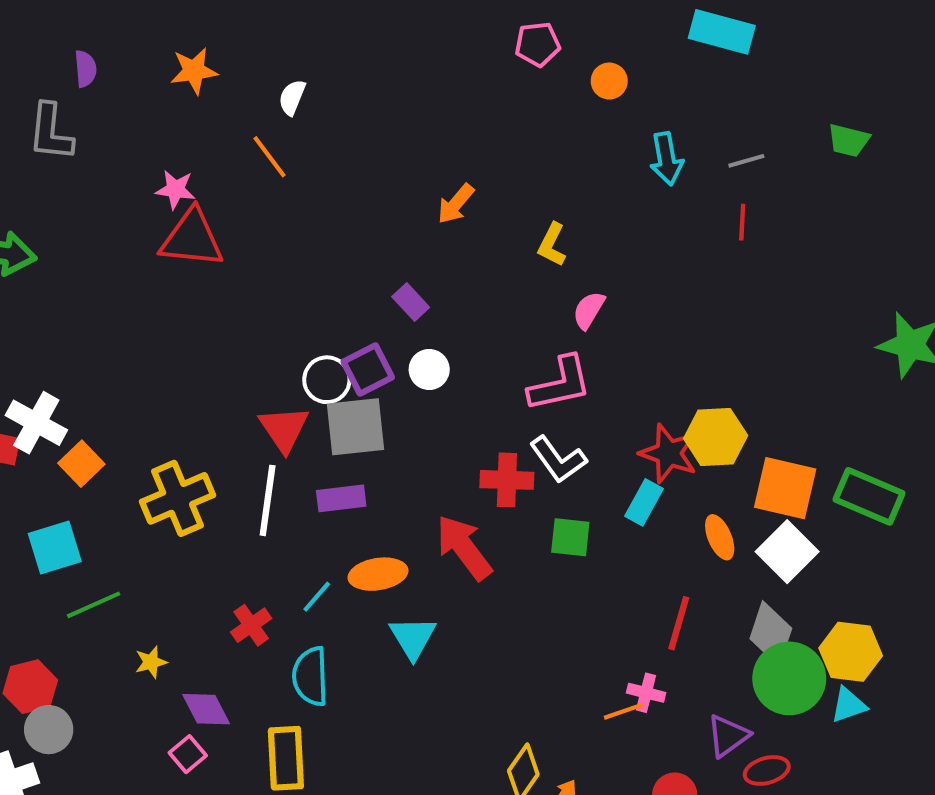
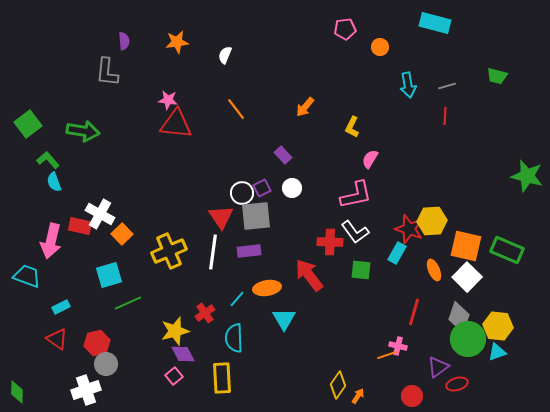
orange line: (270, 157) -> (236, 109), moved
purple square: (368, 369) -> (262, 188), size x0.7
yellow star: (151, 662) -> (175, 331), moved, size x1.8

